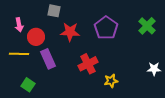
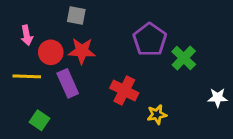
green cross: (147, 26) -> (184, 58), moved
red star: (70, 32) -> (82, 51), moved
red cross: (88, 64) -> (124, 90), turned -36

